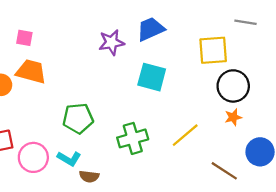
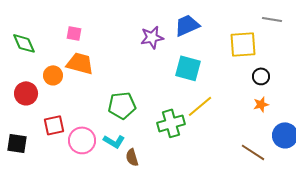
black circle: (233, 86) -> (261, 76), size x0.6
yellow line: (185, 135) -> (200, 106), moved
brown semicircle: (89, 176) -> (132, 157), turned 66

